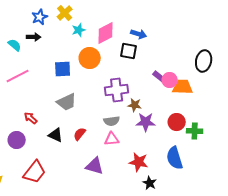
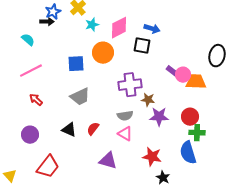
black arrow: (34, 37) -> (47, 22), moved
red arrow: (31, 118) -> (36, 100), moved
green cross: (195, 131) -> (197, 133), moved
pink triangle: (112, 139) -> (125, 134), turned 35

